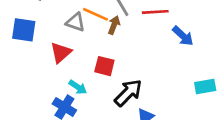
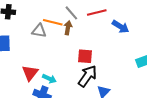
red triangle: (61, 53) -> (30, 73), moved
red square: (104, 66) -> (85, 56), moved

